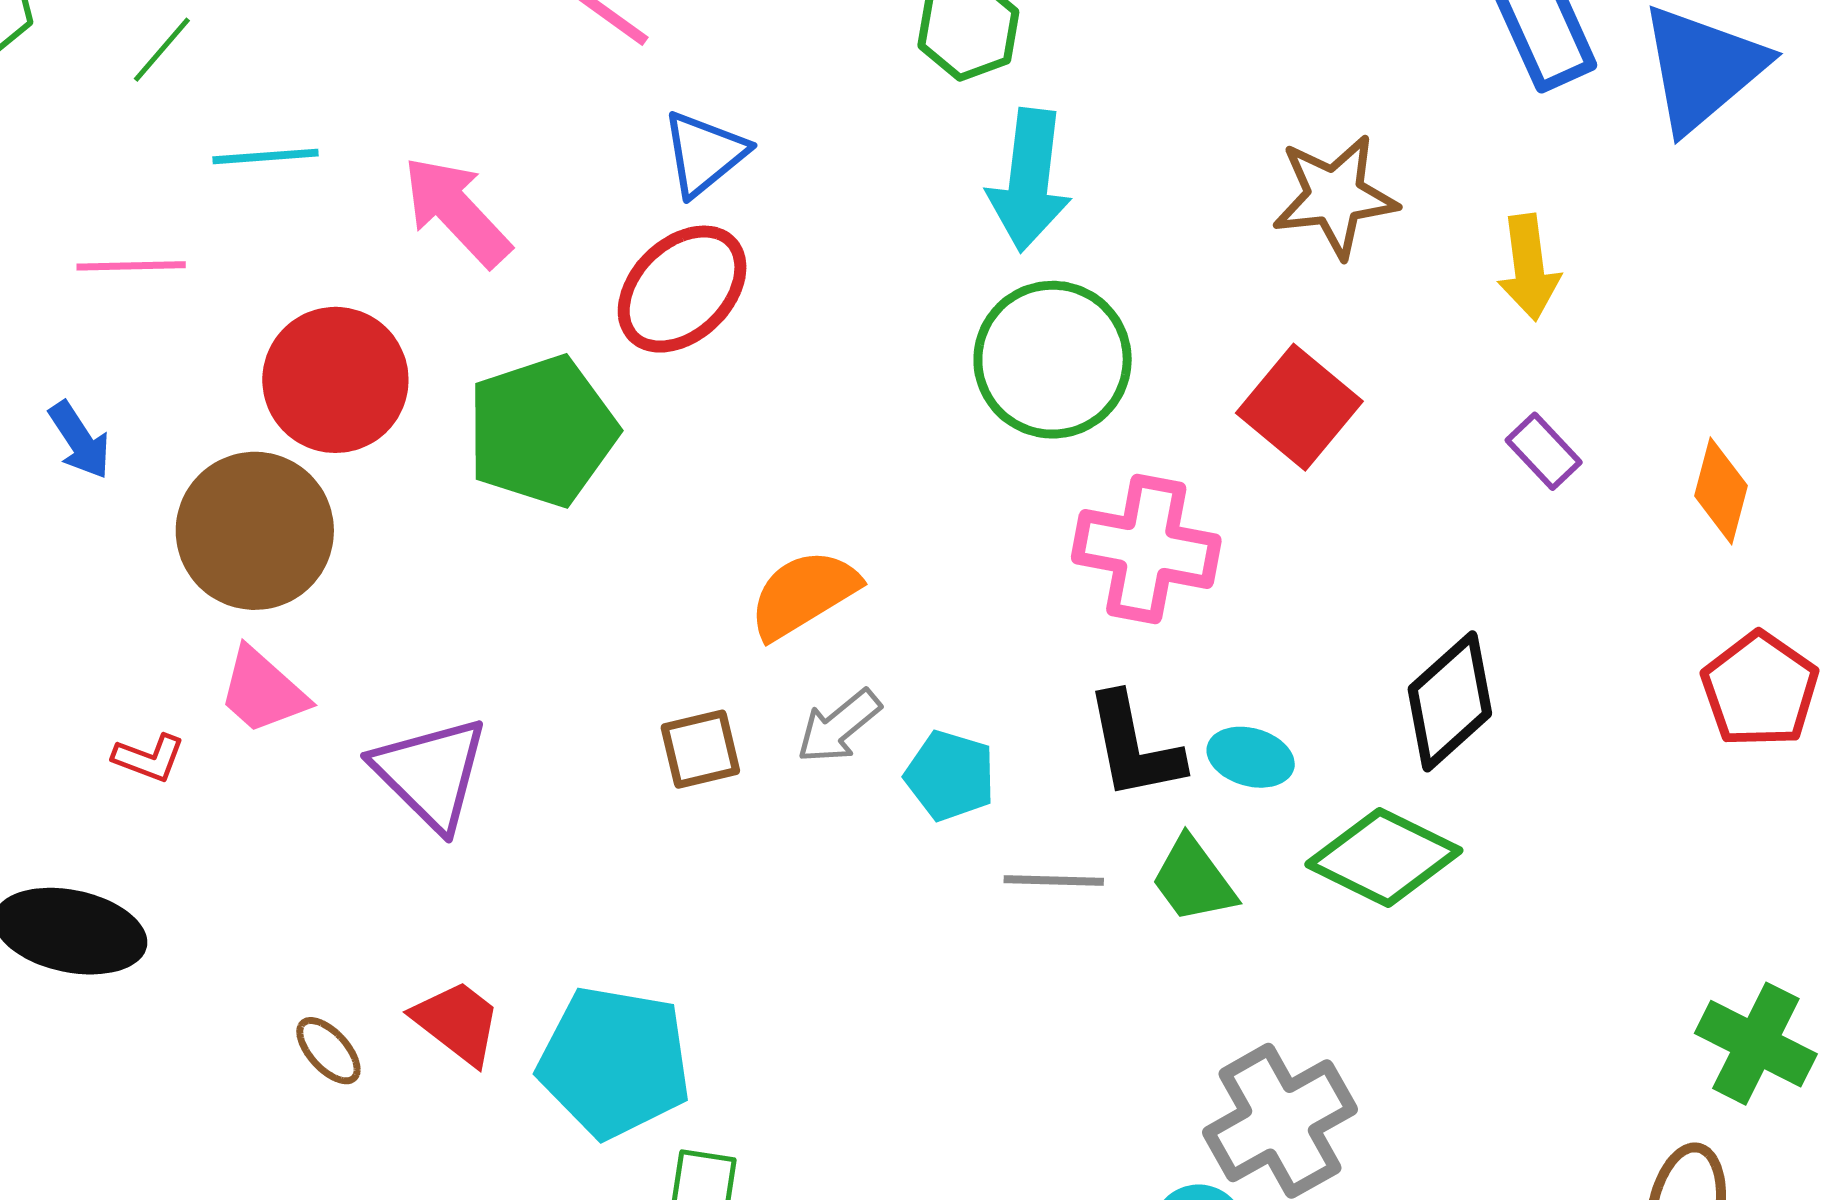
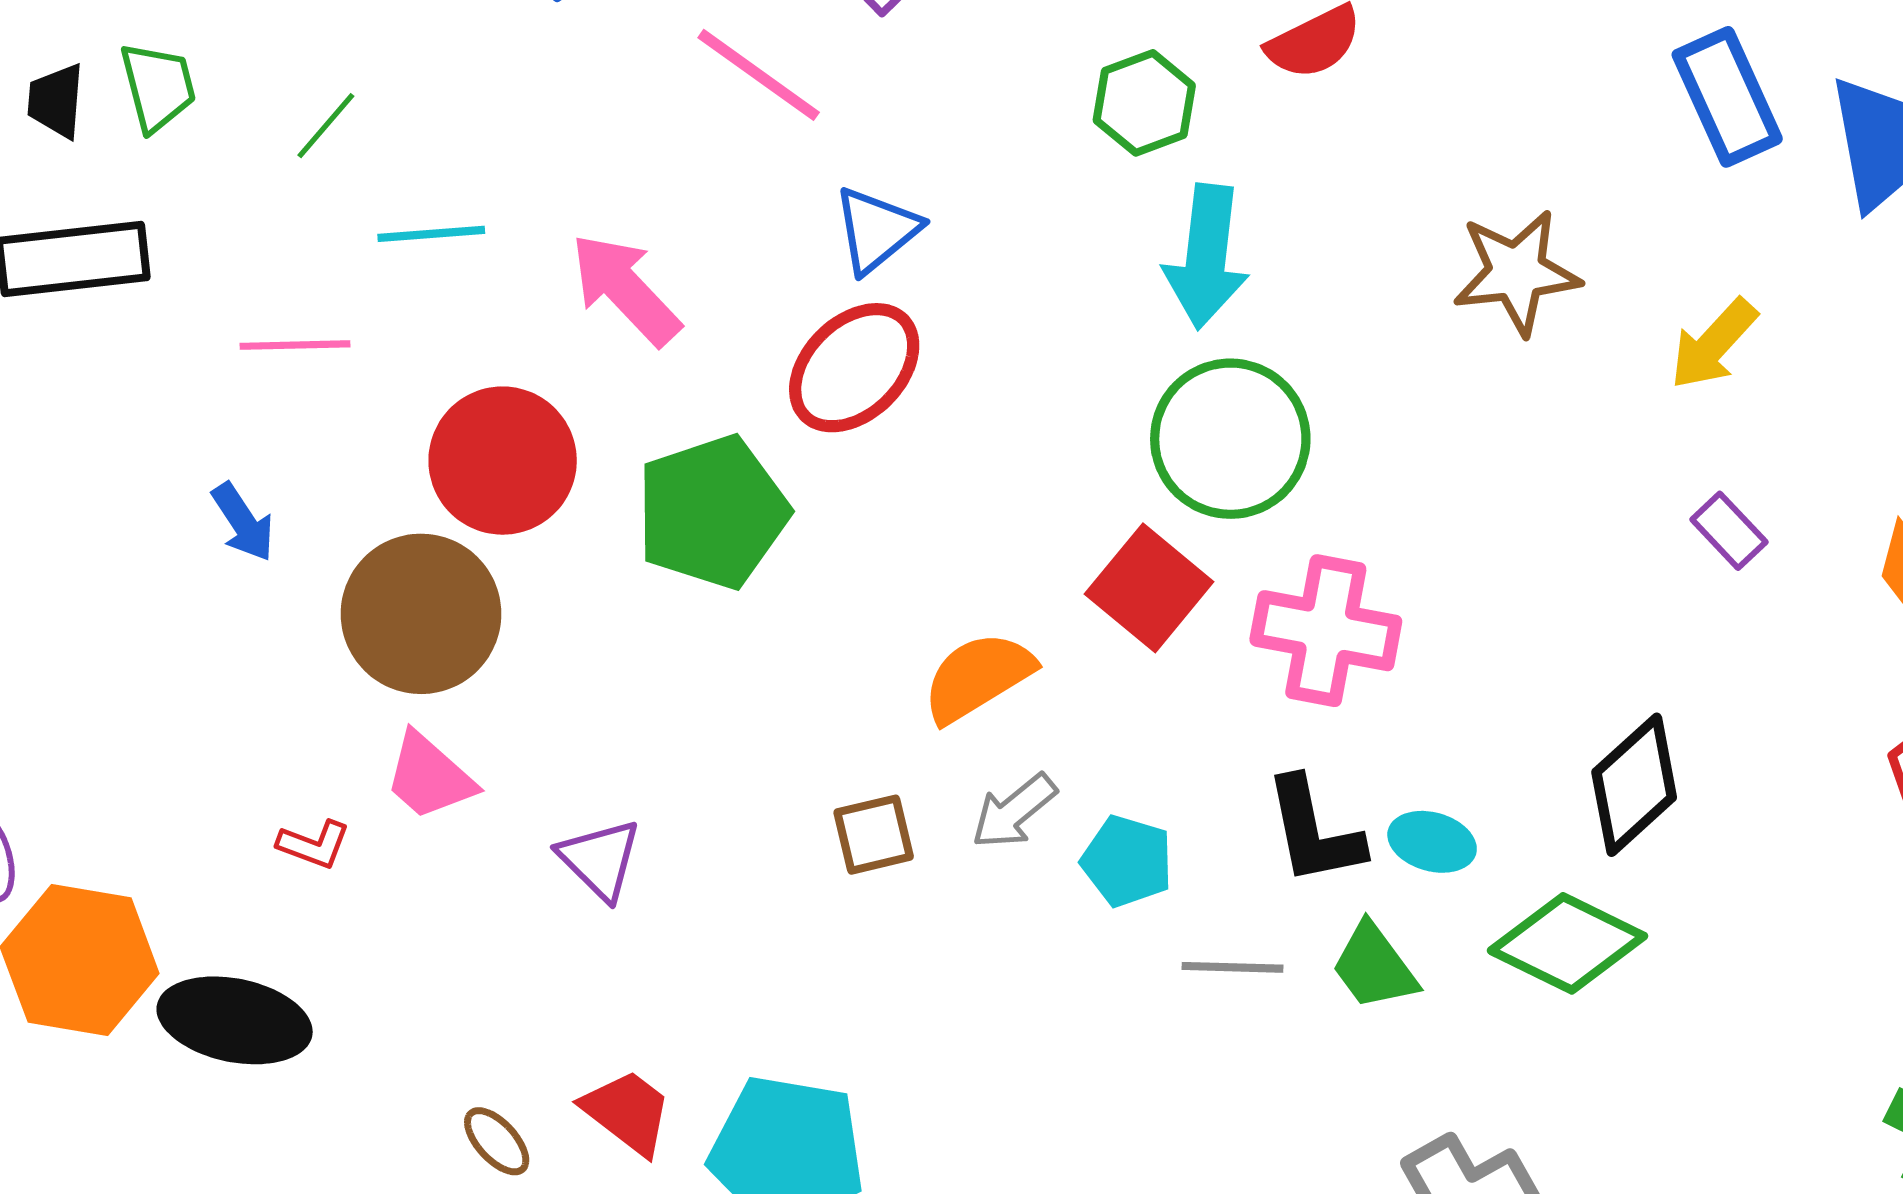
yellow arrow: (1529, 267) -> (1713, 344), turned 50
red square: (1299, 407) -> (1149, 588), moved
purple triangle: (431, 773) -> (600, 859), size x0.7

